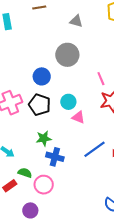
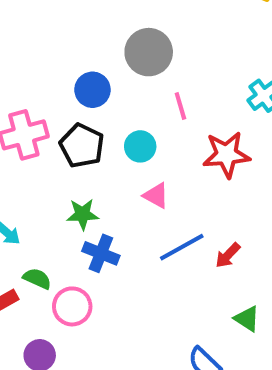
pink line: (101, 79) -> (180, 106), moved
pink triangle: (78, 117) -> (156, 196), moved

